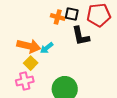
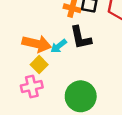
black L-shape: (81, 36) -> (81, 38), moved

